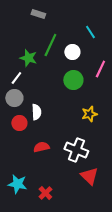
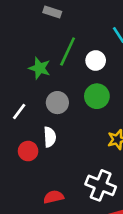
white line: (16, 78) -> (19, 112), moved
gray circle: (14, 98) -> (57, 103), moved
red semicircle: (41, 147) -> (54, 197), moved

